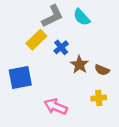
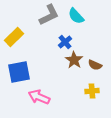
yellow rectangle: (36, 40) -> (14, 37), moved
blue cross: (61, 47) -> (65, 42), moved
pink arrow: (56, 107) -> (39, 97), moved

